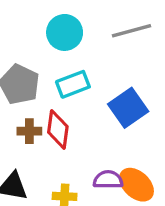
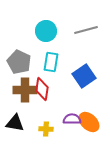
cyan rectangle: (73, 84) -> (51, 62), turned -60
brown cross: (29, 131) -> (25, 90), size x1.6

